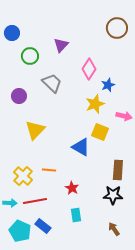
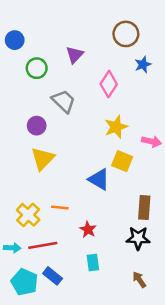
brown circle: (117, 28) -> (126, 34), moved
blue star: (108, 85) -> (143, 65), moved
purple circle: (19, 96) -> (37, 126), moved

